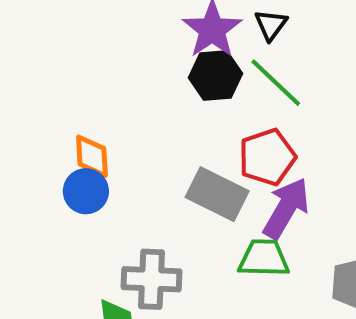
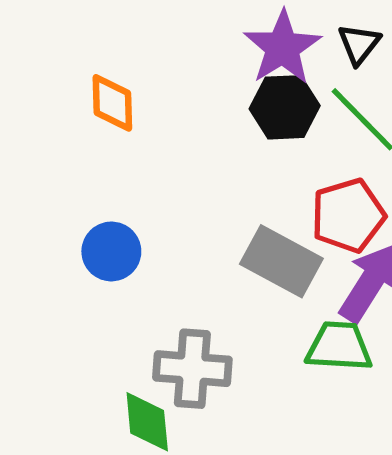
orange diamond: (92, 156) -> (112, 103), moved

